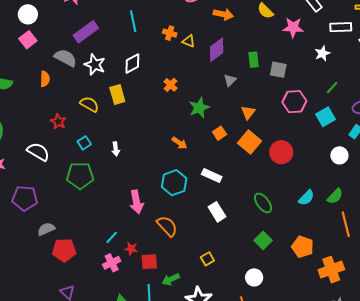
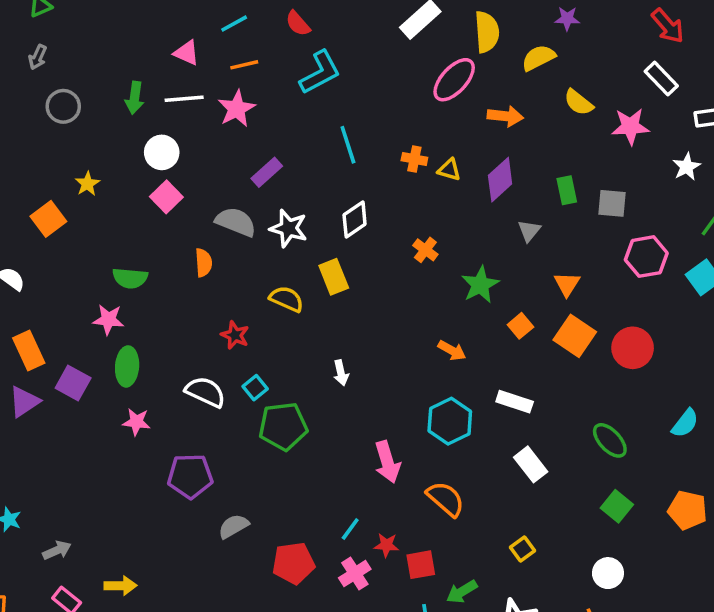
purple rectangle: (86, 32) -> (267, 172), size x0.7
cyan square: (84, 143) -> (255, 388), moved
red pentagon: (64, 250) -> (293, 563), moved

